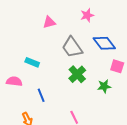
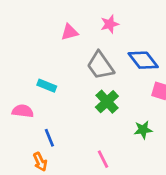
pink star: (87, 15) -> (110, 24), moved
green star: (104, 86) -> (143, 130), moved
blue line: (41, 95) -> (49, 138), moved

